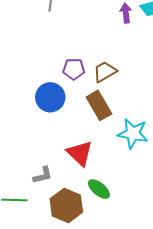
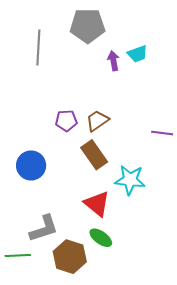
blue circle: (50, 97) -> (31, 165), moved
red triangle: (80, 153) -> (97, 204), moved
gray L-shape: (43, 175) -> (44, 229), size x1.5

